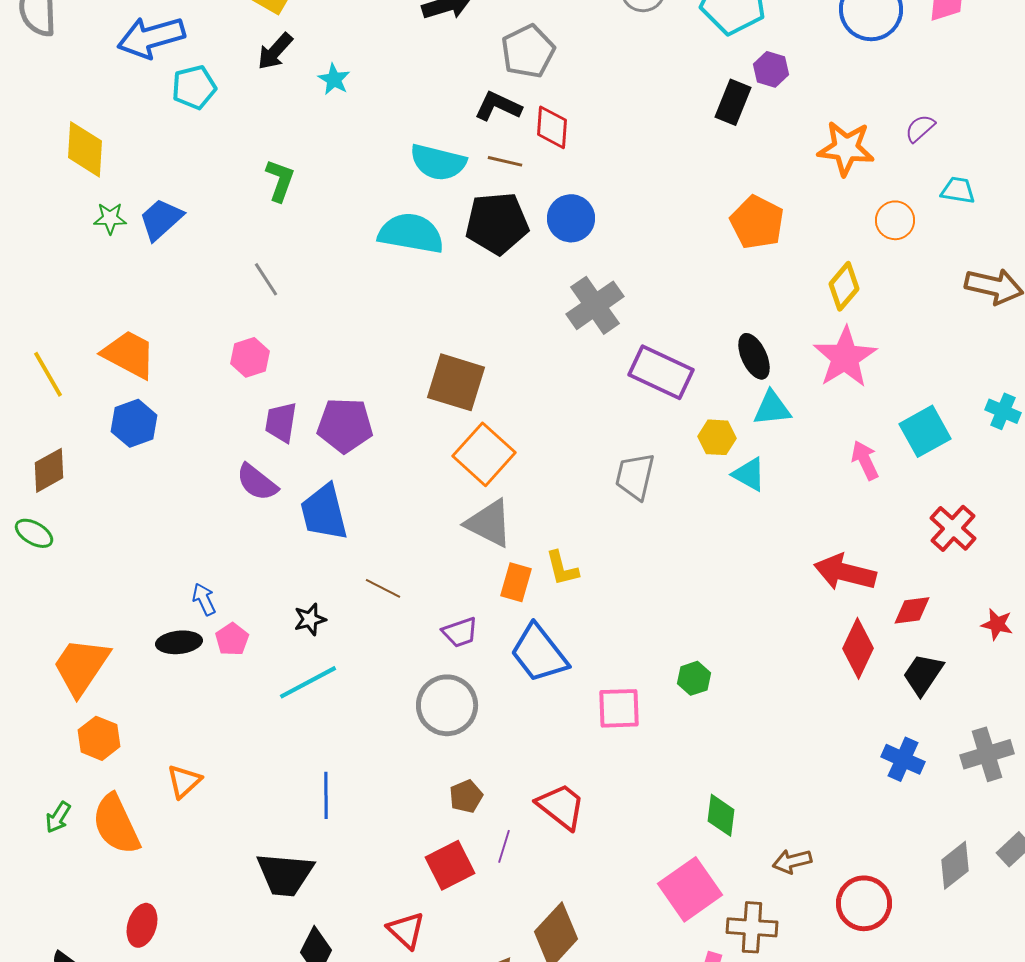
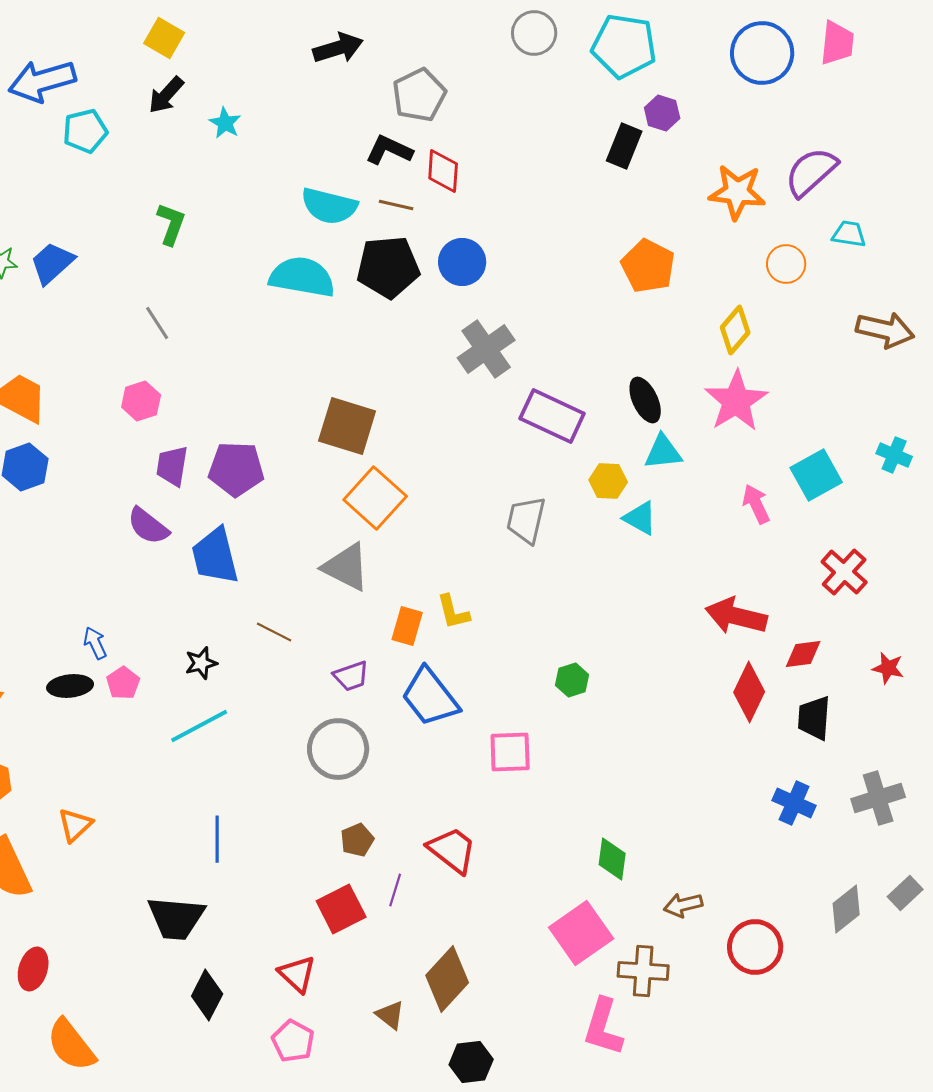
purple semicircle: (920, 128) -> (811, 172), size x1.8
gray triangle: (489, 523) -> (346, 567), moved
black trapezoid: (923, 674) -> (814, 718), turned -30
green hexagon: (694, 678) -> (572, 680), moved

